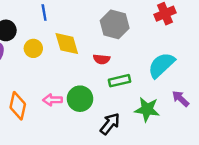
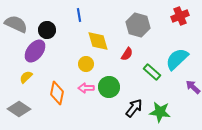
yellow circle: (33, 48) -> (86, 64), moved
red semicircle: (102, 59) -> (127, 54), turned -64
green rectangle: (120, 81) -> (152, 72), moved, turned 54
green star: (147, 109) -> (160, 112), moved

